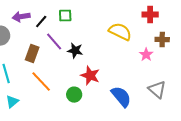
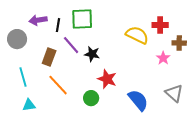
red cross: (150, 15) -> (160, 25), moved
green square: (65, 16) -> (82, 19), size x1.6
black line: (41, 22) -> (58, 25), turned -32
cyan triangle: (12, 102) -> (29, 105), turned 32

